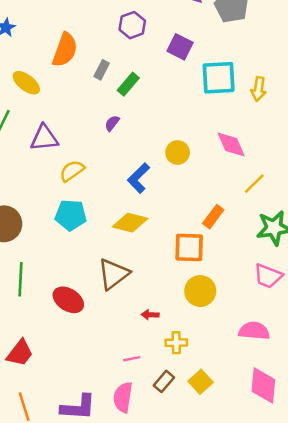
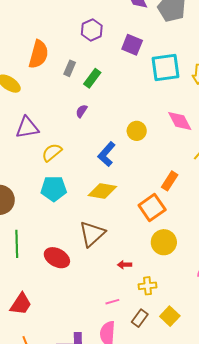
orange square: (189, 247) -> (152, 207), turned -32

